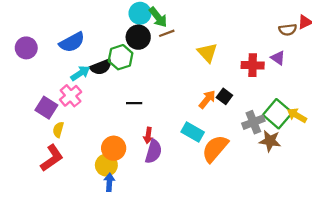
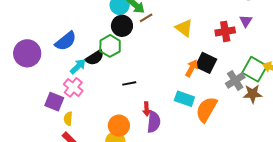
purple circle: (26, 48) -> (27, 53), size x1.4
purple triangle: (278, 58) -> (246, 21), turned 40
black square: (224, 96) -> (206, 63), size x1.5

